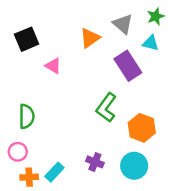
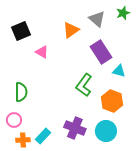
cyan triangle: (151, 43) -> (119, 71), moved
purple cross: (95, 162) -> (75, 128), size x1.5

